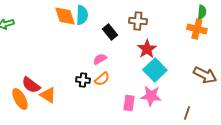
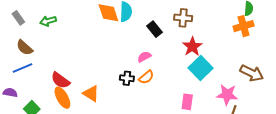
orange cross: (197, 29) -> (244, 26), turned -30
red semicircle: (31, 85) -> (60, 80), moved
pink star: (151, 96) -> (227, 95), moved
pink rectangle: (129, 103) -> (187, 102), moved

